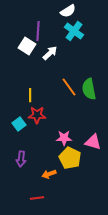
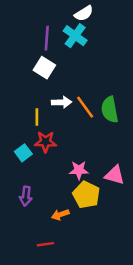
cyan cross: (74, 31) -> (75, 36), moved
white square: (27, 46) -> (44, 68), moved
white arrow: (50, 53) -> (62, 102), moved, turned 42

